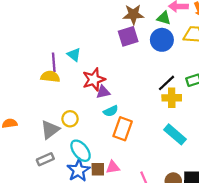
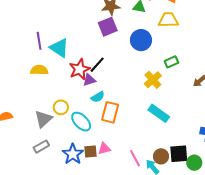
blue circle: (162, 40) -> (141, 40), moved
cyan triangle: (74, 55) -> (59, 48), size x1.5
purple line: (54, 62) -> (39, 41), moved
black line: (167, 83) -> (97, 65), moved
yellow cross: (172, 98) -> (153, 80), turned -36
cyan ellipse: (81, 151) -> (81, 122), moved

